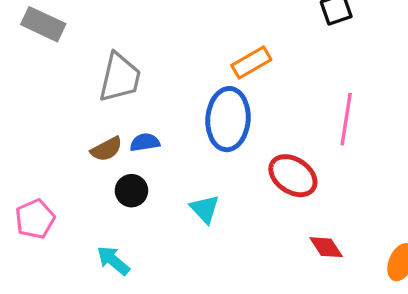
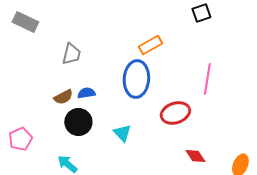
gray trapezoid: (120, 77) -> (71, 54), size x0.7
red ellipse: (293, 176) -> (175, 113), turned -52
black circle: (131, 191) -> (78, 122), size x1.4

